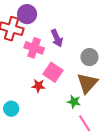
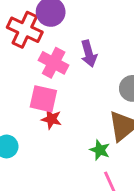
pink square: (53, 72) -> (43, 99), moved, turned -30

